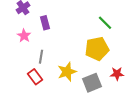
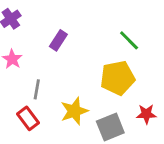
purple rectangle: (45, 23) -> (58, 40), moved, turned 48

